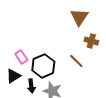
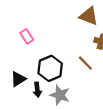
brown triangle: (79, 17) -> (89, 16), turned -42
pink rectangle: (21, 57) -> (27, 36), moved

